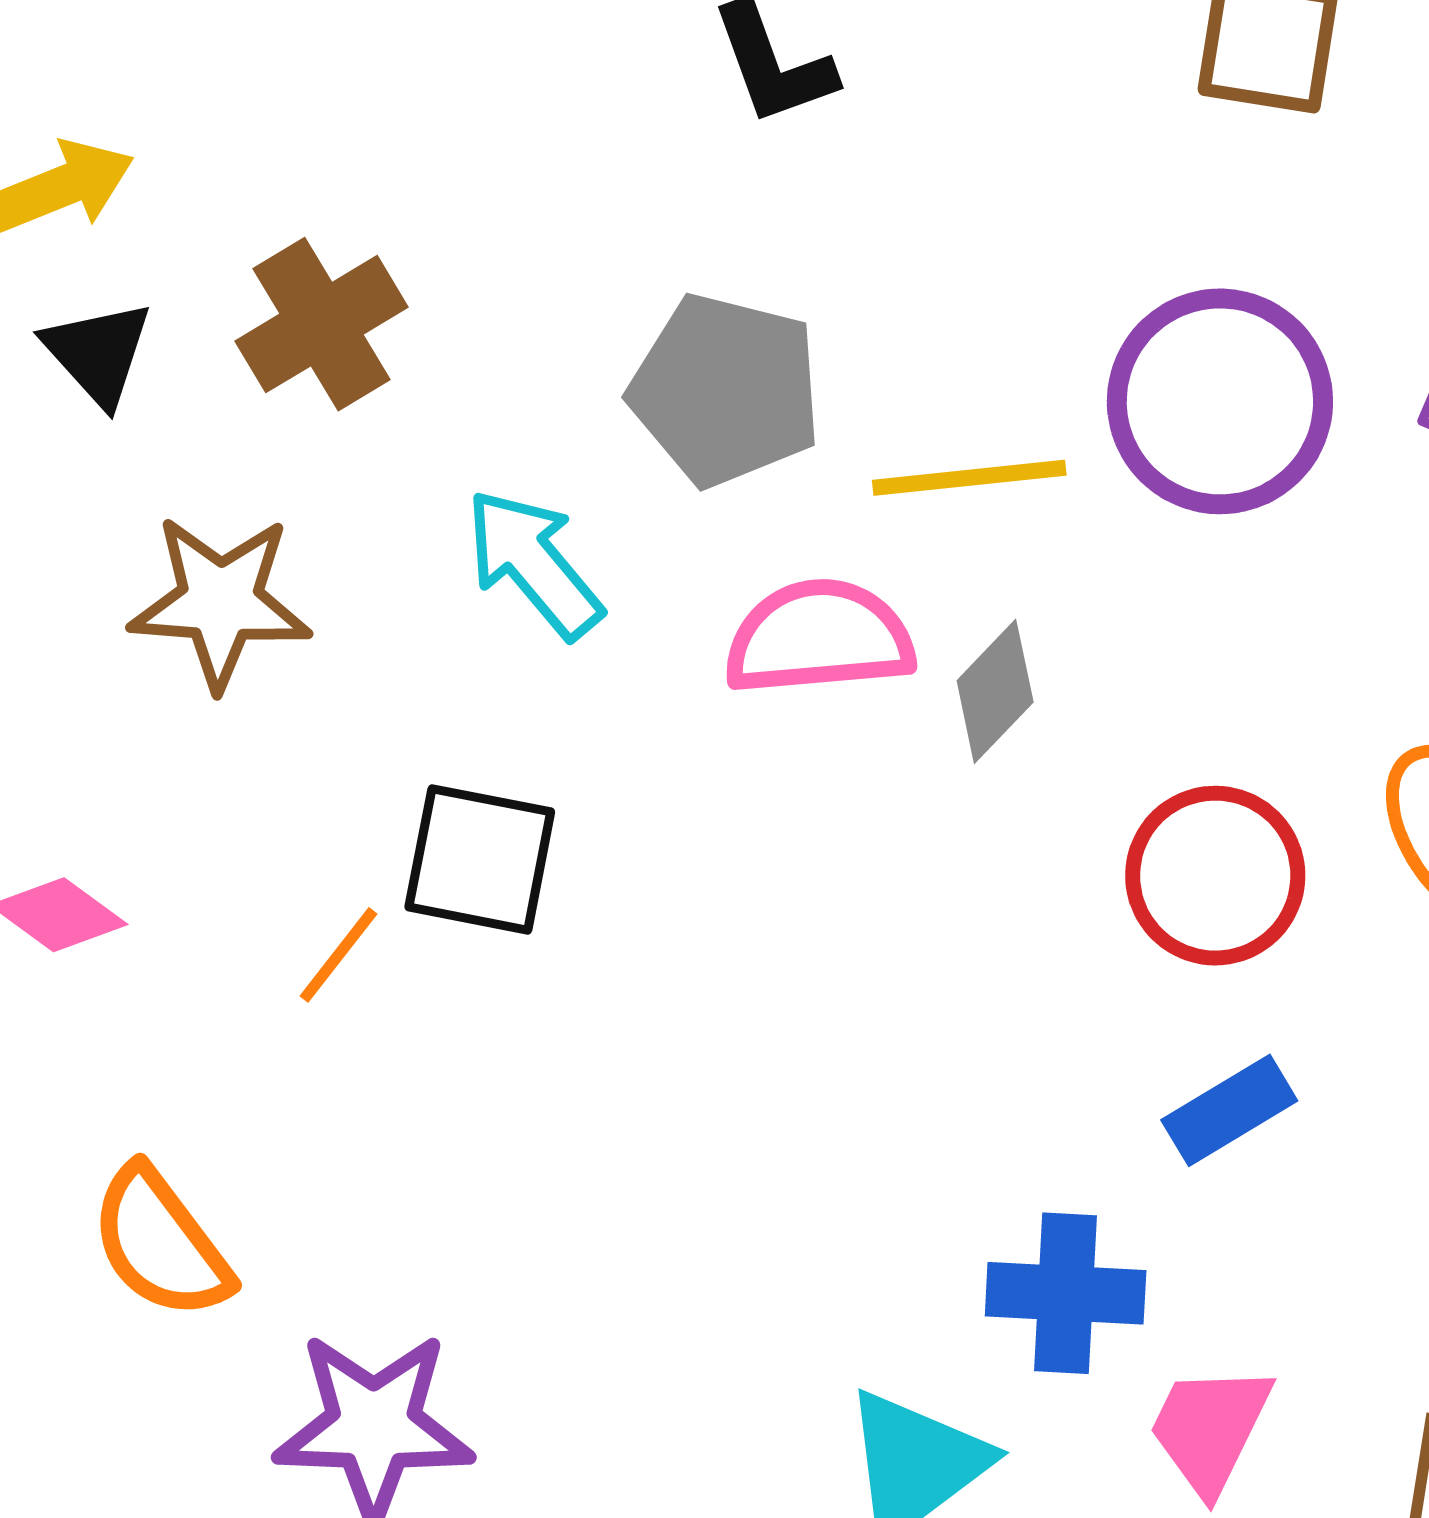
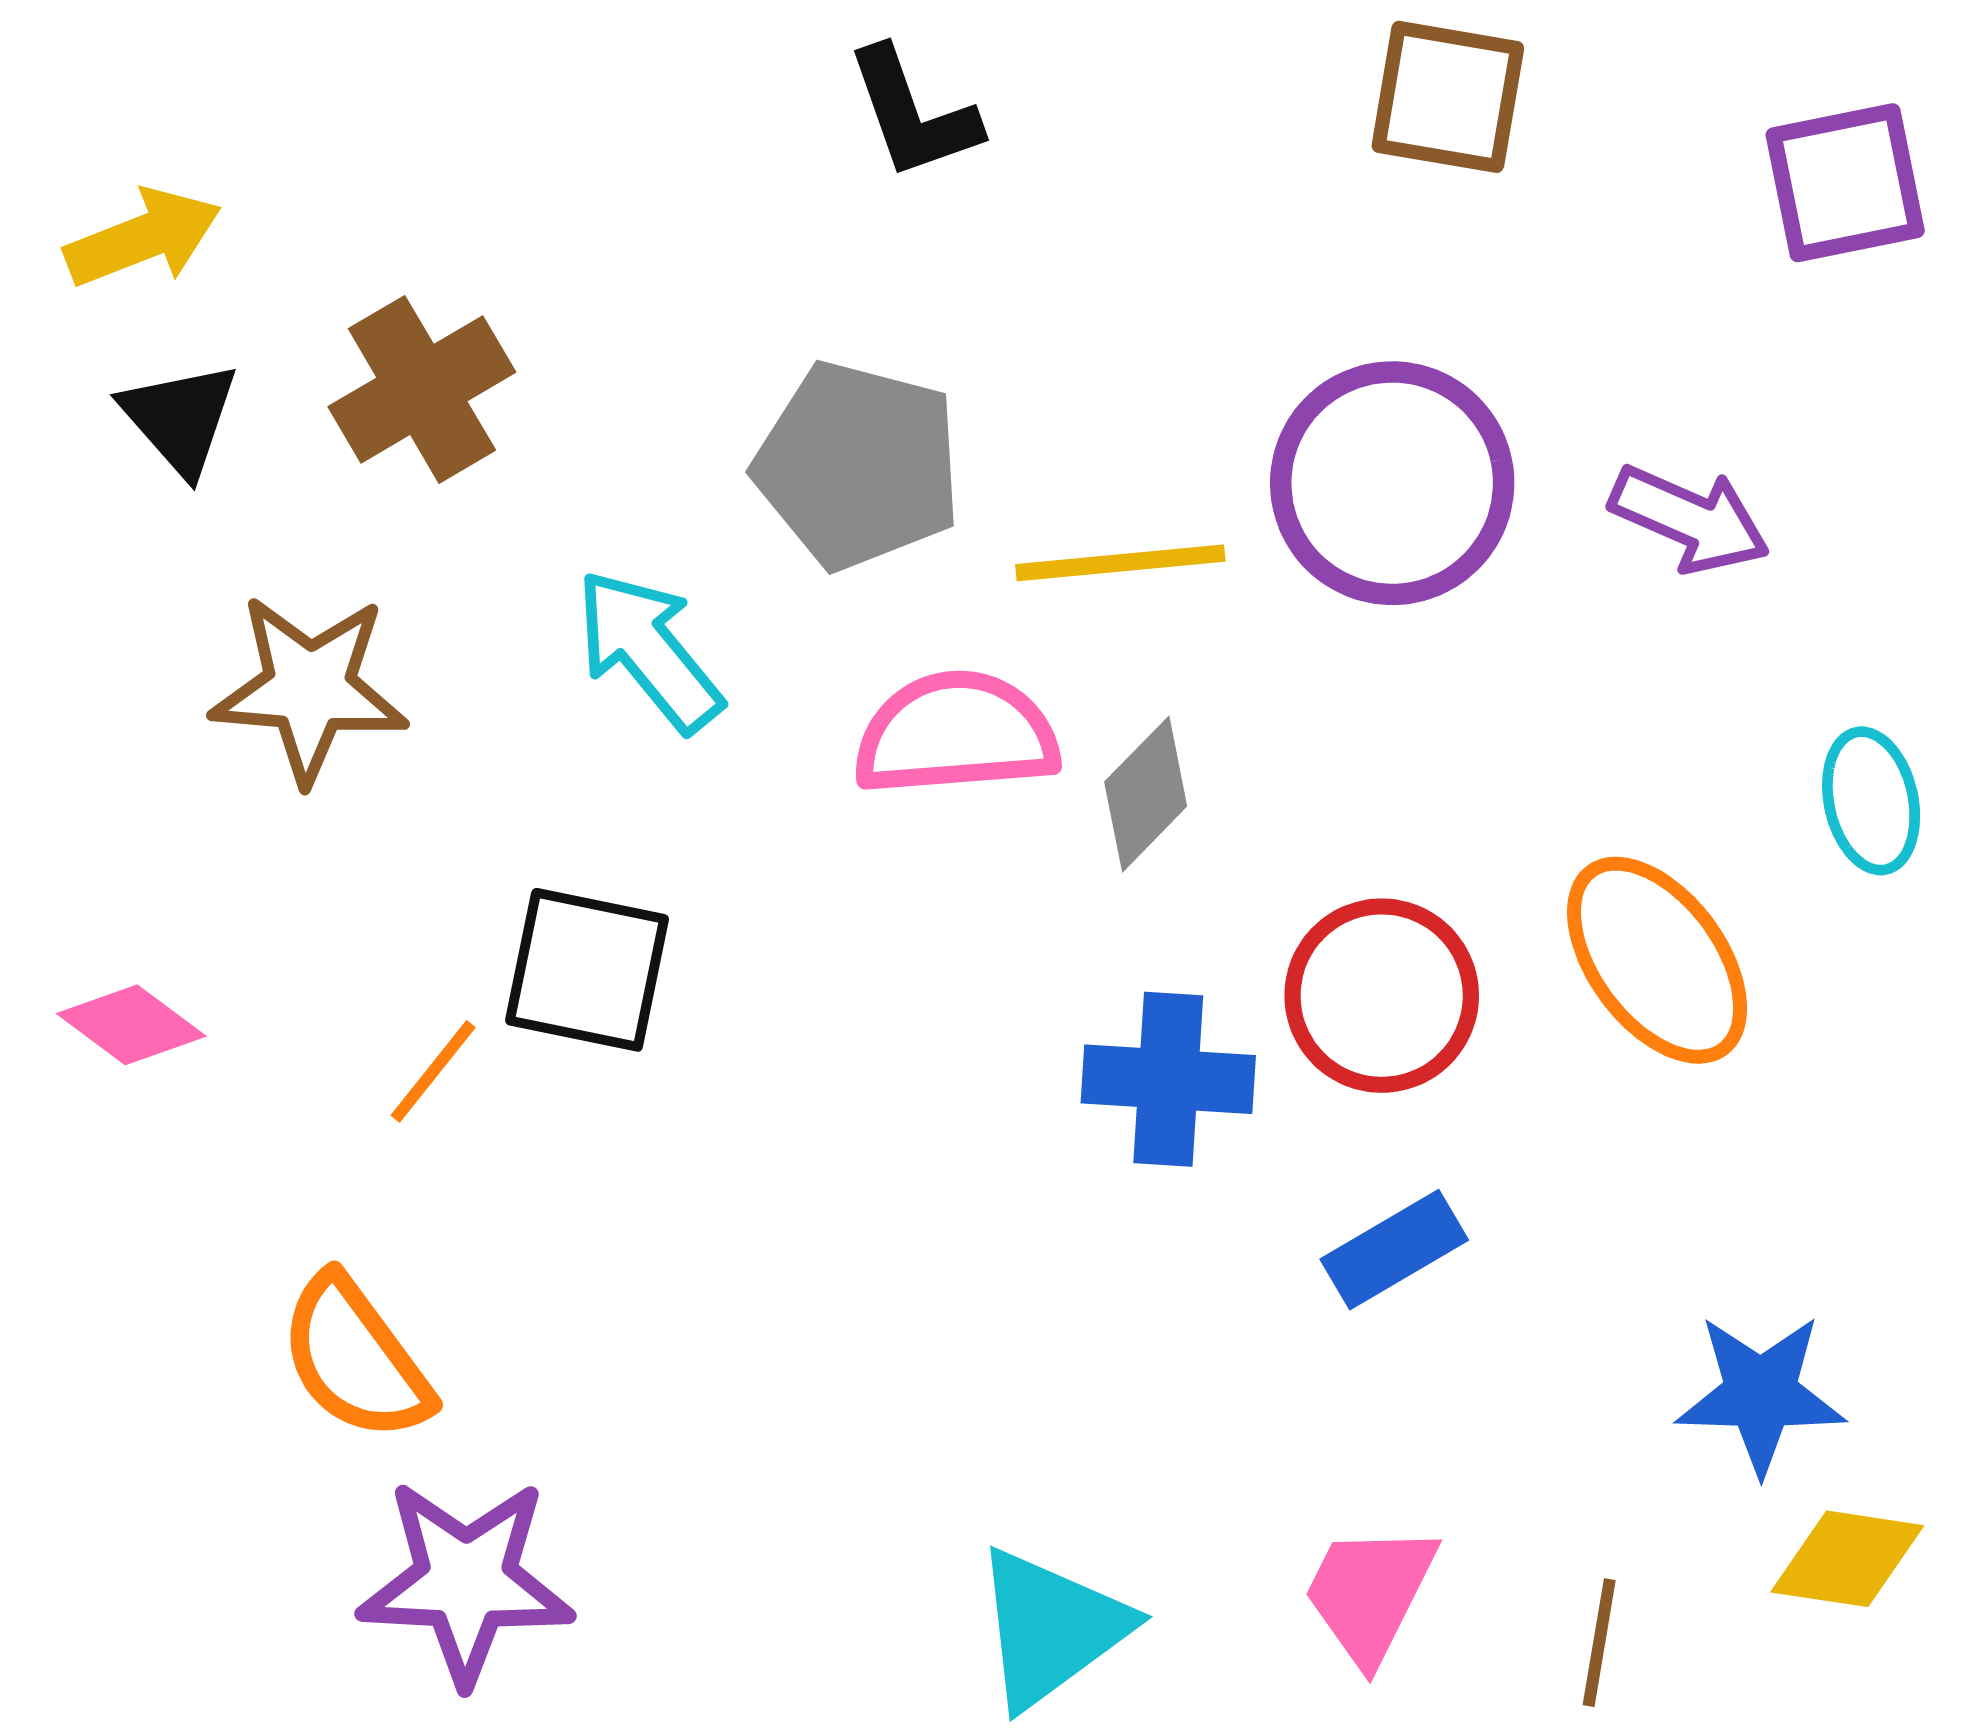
orange semicircle: (161, 1243) -> (355, 1358), moved
blue cross: (1066, 1293) -> (1168, 1079), moved

